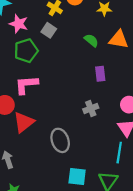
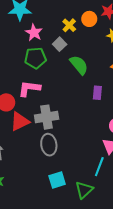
green semicircle: (91, 40) -> (79, 65), moved, size x1.5
gray cross: (91, 108) -> (47, 117), moved, size x1.6
cyan square: (77, 176) -> (57, 180), turned -36

